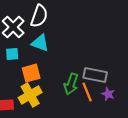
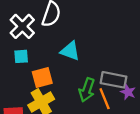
cyan triangle: (40, 43) -> (70, 51), moved
purple star: (108, 94) -> (128, 92), moved

